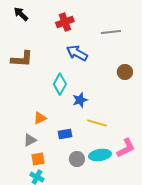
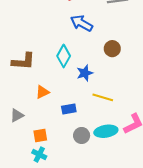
brown L-shape: (22, 59) -> (23, 61), moved
brown circle: (125, 72) -> (112, 49), moved
gray triangle: (30, 140) -> (17, 115), moved

